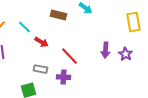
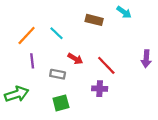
red arrow: (42, 42) -> (75, 59), moved
gray rectangle: (40, 69) -> (58, 74), moved

